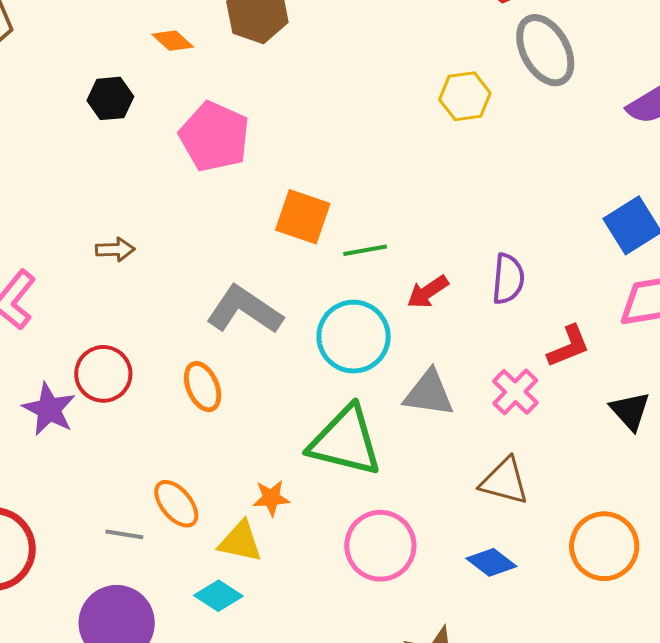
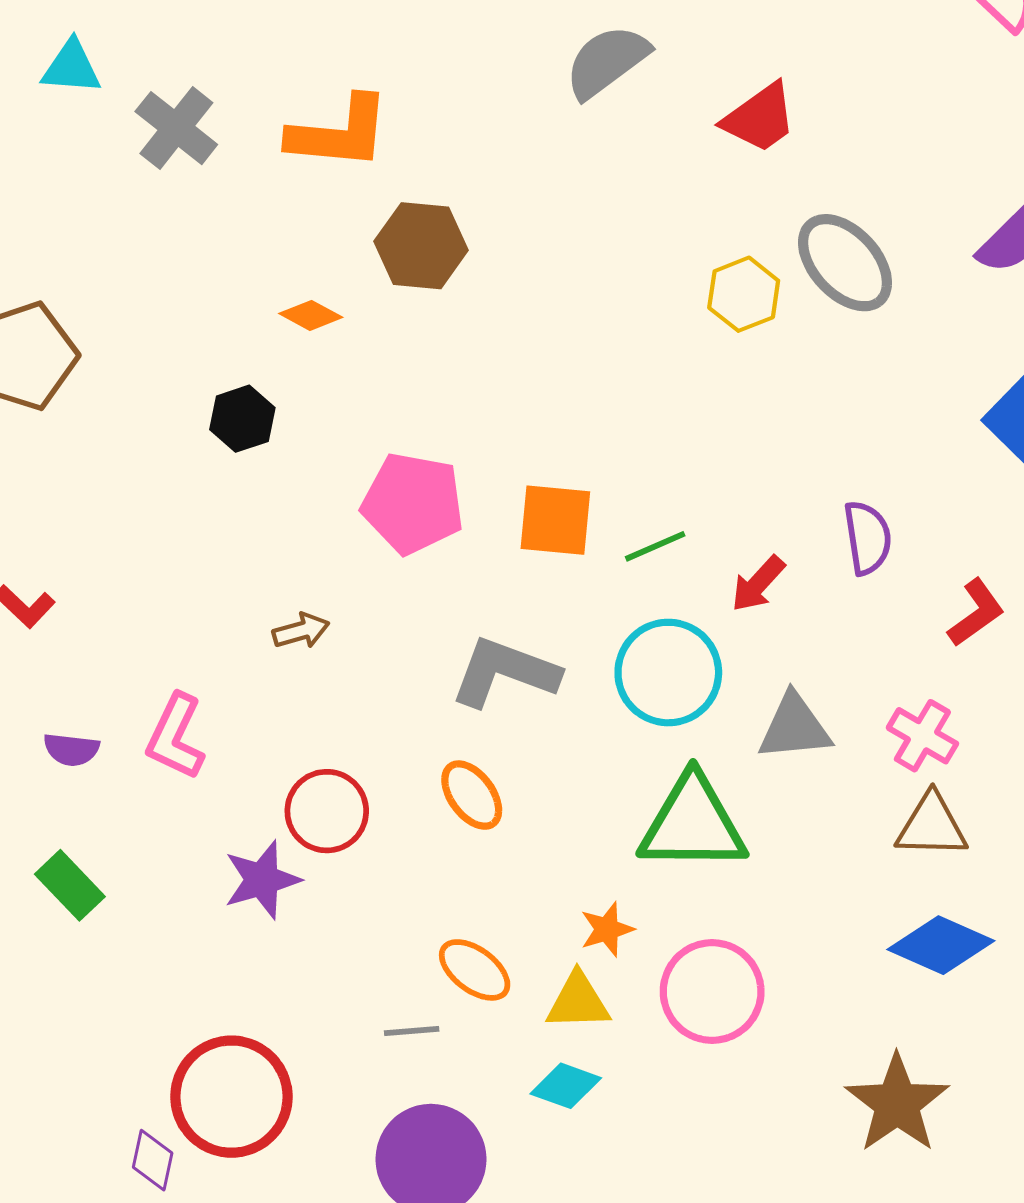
gray ellipse: (545, 50) -> (845, 263), moved
pink pentagon: (214, 137) -> (413, 503), moved
pink cross: (515, 392) -> (922, 736), moved
purple star: (49, 409) -> (262, 880), turned -30
pink circle: (380, 546) -> (712, 992), moved
blue diamond: (491, 562) -> (941, 945), size x1.4

